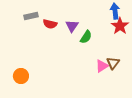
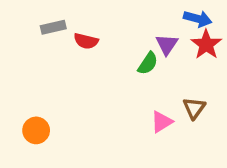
blue arrow: (115, 11) -> (198, 19), turned 112
purple triangle: (72, 26) -> (167, 44), moved
pink triangle: (102, 66) -> (162, 122), moved

